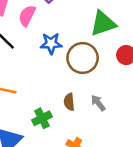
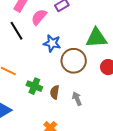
green cross: (42, 118) -> (34, 86), moved, turned 35

